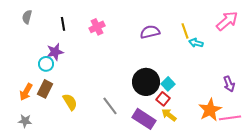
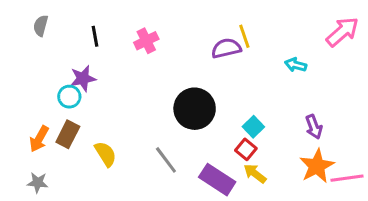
yellow line: (185, 31) -> (244, 36), moved
black circle: (146, 82) -> (195, 109), moved
purple arrow: (229, 84) -> (314, 127), moved

